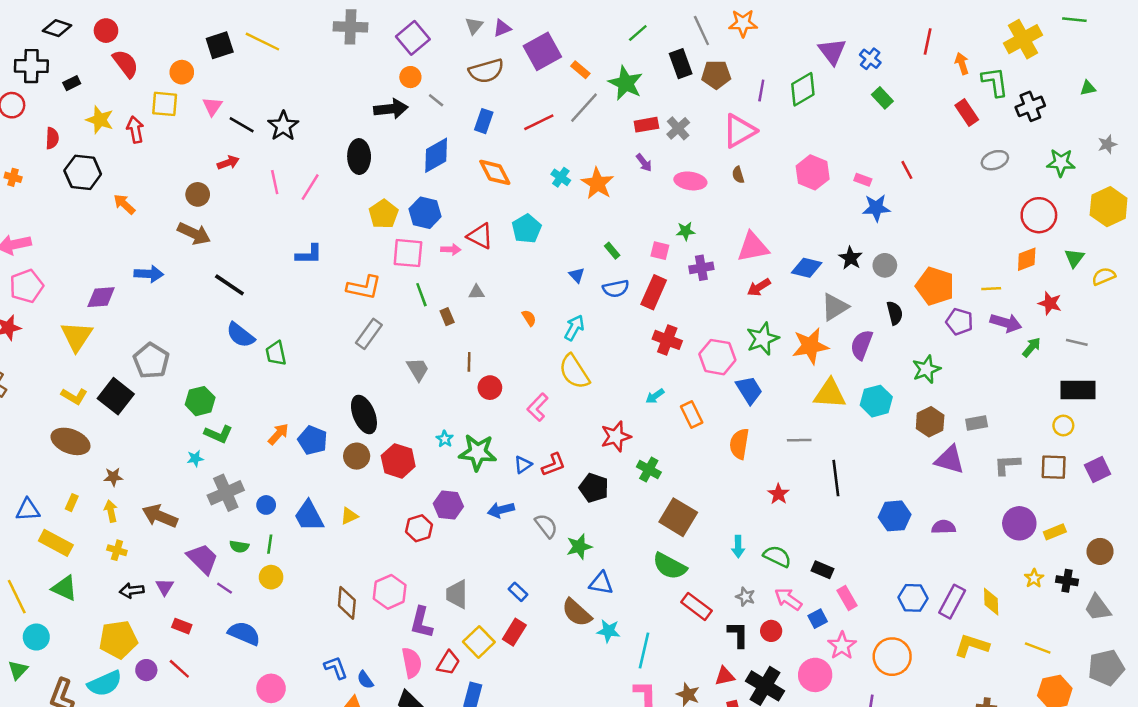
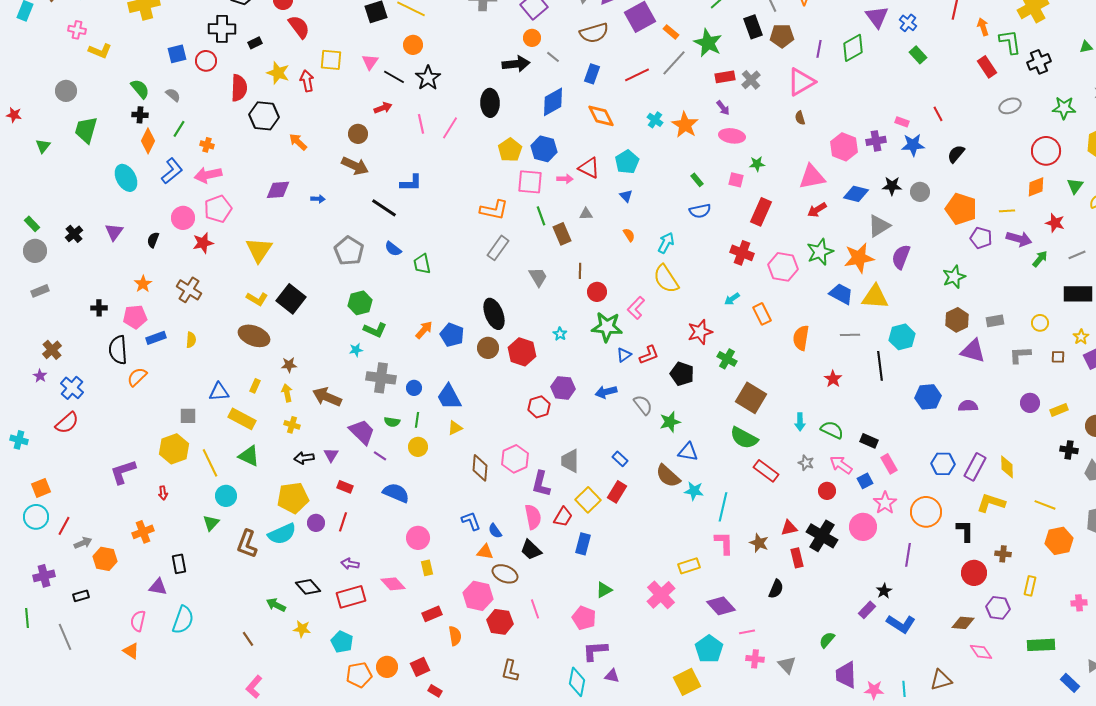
orange circle: (182, 72) -> (413, 45), moved
red semicircle: (52, 138) -> (239, 88), size x1.5
pink hexagon: (813, 172) -> (844, 147), moved
orange cross: (13, 177) -> (207, 145), moved
pink ellipse: (690, 181) -> (732, 136), moved
blue L-shape: (309, 254) -> (411, 183), moved
black star: (851, 258) -> (892, 186), turned -30
purple cross: (701, 268) -> (876, 141), moved
blue arrow: (149, 274) -> (318, 199), size x0.6
blue triangle: (577, 275) -> (626, 196), moved
red rectangle: (654, 292) -> (761, 212), moved
purple diamond: (101, 297) -> (278, 190), moved
black semicircle: (895, 313) -> (956, 154), moved, turned -126
brown rectangle: (447, 317) -> (562, 234), size x1.5
blue semicircle: (240, 335) -> (393, 249), size x0.7
gray line: (1077, 342) -> (1077, 255), turned -36
gray pentagon: (151, 361) -> (349, 251), moved
blue trapezoid: (749, 390) -> (841, 294), moved, turned -30
cyan hexagon: (876, 401) -> (902, 337), moved
yellow circle: (1063, 426) -> (1040, 323), moved
green star: (478, 452) -> (607, 327), moved
brown square: (1054, 467) -> (1058, 357), size x0.6
gray cross: (226, 493) -> (381, 378), turned 32
yellow triangle: (349, 516) -> (455, 428), moved
purple circle: (1019, 523) -> (1030, 403), size x0.7
yellow star: (1034, 578) -> (1081, 337), moved
black L-shape: (738, 635) -> (965, 531), moved
red line: (179, 669) -> (343, 522), turned 66

